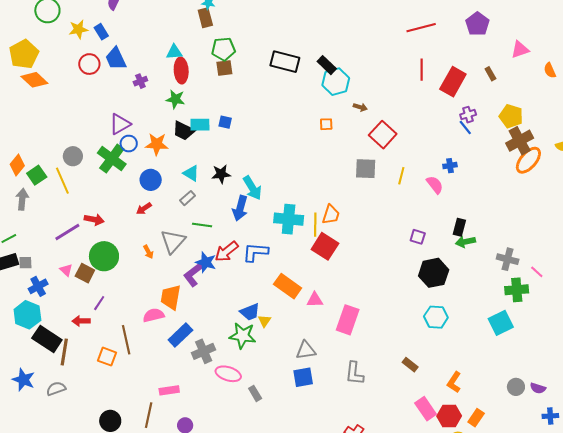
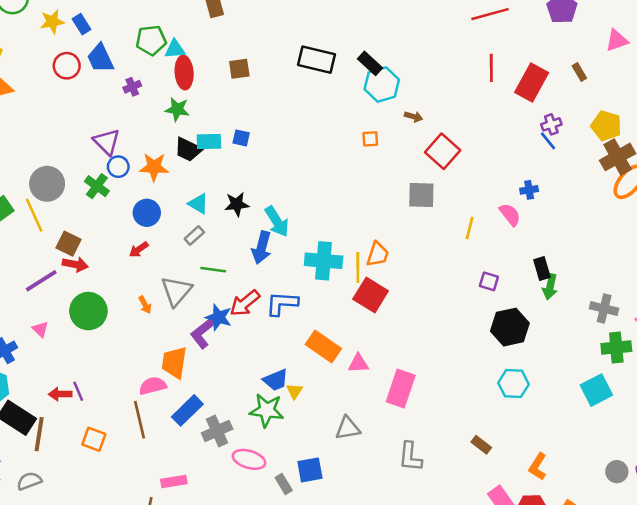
green pentagon: (223, 49) -> (151, 40), moved
purple triangle: (120, 124) -> (107, 142), turned -45
gray circle: (73, 156) -> (47, 184), size x1.4
green cross: (112, 159) -> (97, 186), size x0.7
yellow line: (401, 176) -> (470, 228), moved
black rectangle: (459, 227) -> (542, 269), turned -30
green arrow: (465, 242) -> (550, 287), turned -66
brown square: (85, 273) -> (69, 244), moved
purple line: (99, 303) -> (78, 391), moved, turned -56
brown line: (126, 340) -> (140, 420), moved
blue square: (303, 377) -> (310, 470), moved

